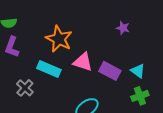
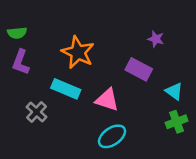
pink triangle: (83, 62) -> (107, 100), moved
purple rectangle: (110, 71) -> (139, 69), moved

